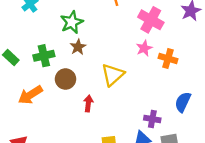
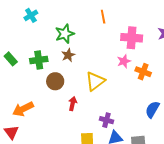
pink cross: (151, 20) -> (132, 38), turned -30
orange arrow: (30, 95) -> (23, 109), moved
purple cross: (152, 119) -> (106, 120), moved

